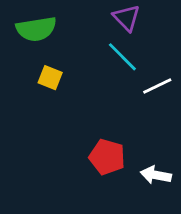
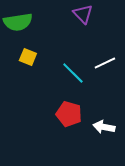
cyan line: (122, 57) -> (73, 73), moved

